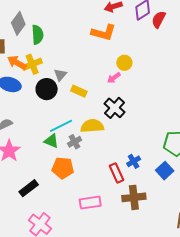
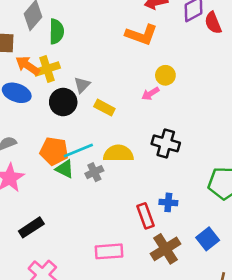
red semicircle: (159, 19) -> (213, 23), turned -54
black cross: (115, 108) -> (166, 143), moved, turned -30
blue cross: (134, 161) -> (168, 202), turned 32
orange pentagon: (63, 168) -> (54, 151), moved
blue square: (165, 171) -> (208, 239), moved
brown cross: (134, 197) -> (166, 249), turned -30

